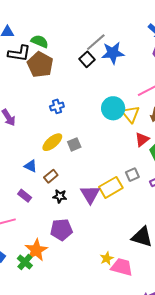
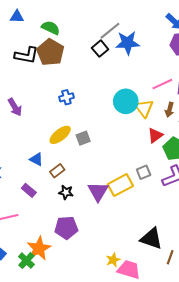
black L-shape: (19, 53) -> (26, 55), moved

